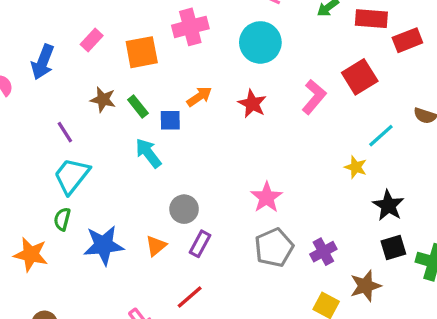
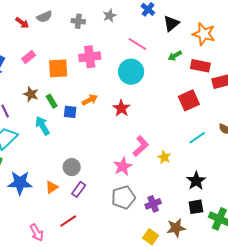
pink L-shape: (314, 97) -> (141, 146), moved
cyan arrow: (148, 153) -> (43, 126), moved
yellow star: (356, 167) -> (164, 157), moved

